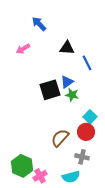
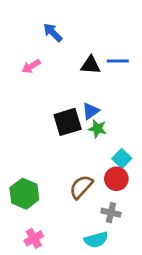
blue line: (87, 63) -> (118, 61), moved, turned -63
green hexagon: (22, 166) -> (24, 194), moved
pink cross: (40, 176) -> (34, 238), moved

